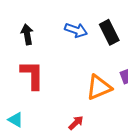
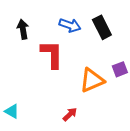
red L-shape: (32, 75) -> (52, 54), moved

